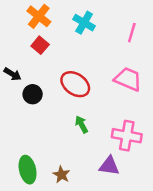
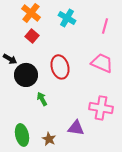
red ellipse: (75, 84) -> (60, 67), turned 40
black circle: (33, 94) -> (26, 75), size x1.5
green arrow: (82, 124) -> (42, 99), moved
purple triangle: (109, 166) -> (76, 128), moved

